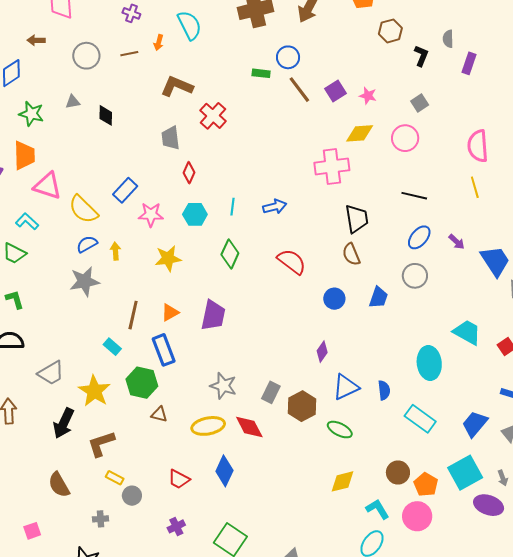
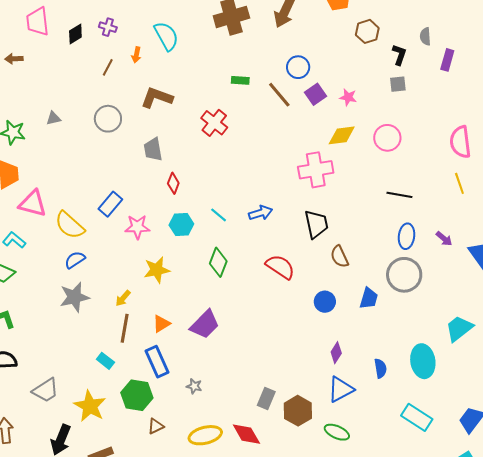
brown line: (129, 54) -> (108, 67), turned -48
gray circle: (86, 56) -> (108, 119), moved
blue circle: (288, 57) -> (298, 67), moved
gray square: (420, 103) -> (398, 84), moved, turned 30
black diamond: (106, 115) -> (75, 34), moved, turned 60
red cross: (213, 116) -> (214, 123), moved
cyan line: (233, 207) -> (219, 215), turned -54
black trapezoid: (357, 219) -> (316, 224), moved
blue ellipse: (419, 237) -> (407, 236), turned -30
yellow arrow: (115, 251) -> (123, 298), moved, turned -132
gray circle: (415, 276) -> (404, 275), size x1.4
purple trapezoid: (213, 315) -> (205, 324), turned 36
cyan trapezoid: (467, 332) -> (459, 328), turned -64
purple diamond: (322, 352) -> (336, 353), moved
gray star: (223, 386) -> (194, 386), moved, size x0.6
blue semicircle: (384, 390) -> (380, 368), moved
brown triangle: (159, 414) -> (156, 426), turned -36

